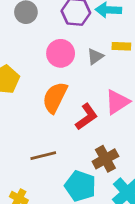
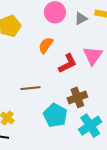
orange semicircle: (55, 98) -> (46, 45), size x0.7
pink triangle: (117, 102) -> (93, 56), turned -30

